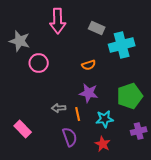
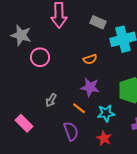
gray arrow: (59, 108) -> (51, 100), moved, turned -56
orange line: (78, 114) -> (79, 108), turned -40

